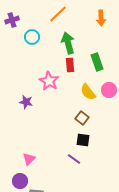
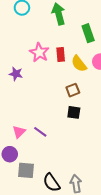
red rectangle: (70, 65) -> (61, 54), moved
brown square: (82, 118) -> (73, 90), turned 32
purple line: (74, 159) -> (40, 132), moved

